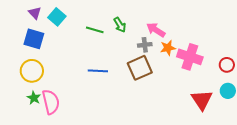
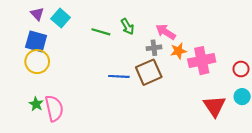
pink cross: (190, 57) -> (202, 61), turned -30
yellow circle: (32, 71) -> (37, 62), moved
blue line: (98, 71) -> (119, 76), moved

